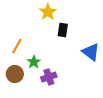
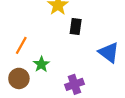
purple cross: (49, 77) -> (74, 84), moved

